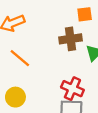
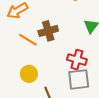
brown cross: (71, 39) -> (48, 31), moved

